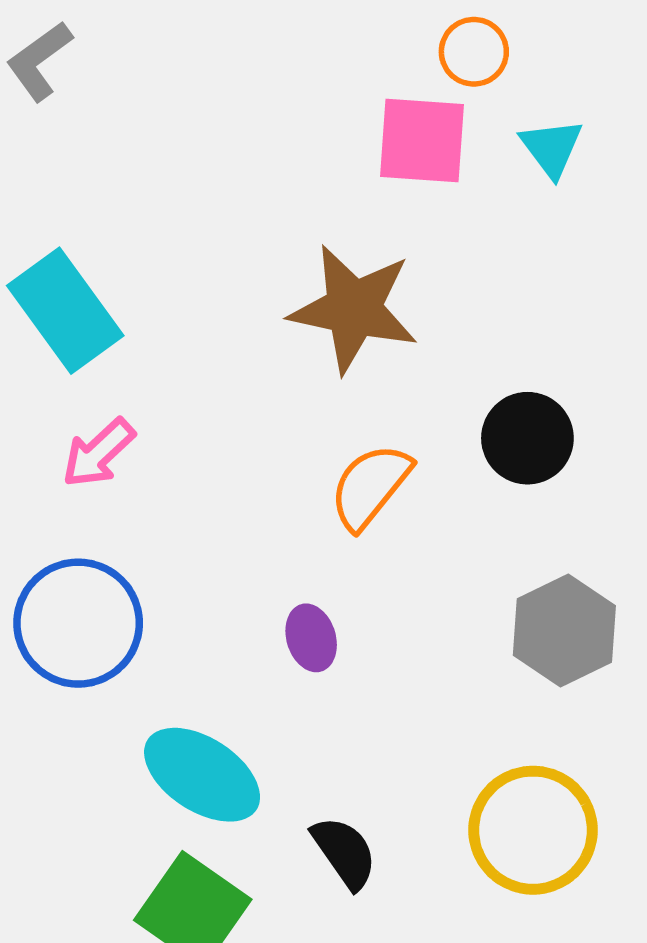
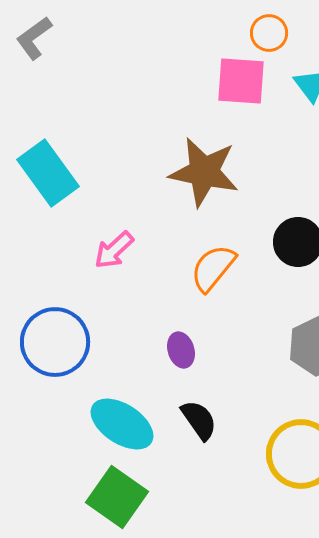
pink arrow: (98, 453) -> (114, 250), moved
black semicircle: (344, 852) -> (199, 420), moved

